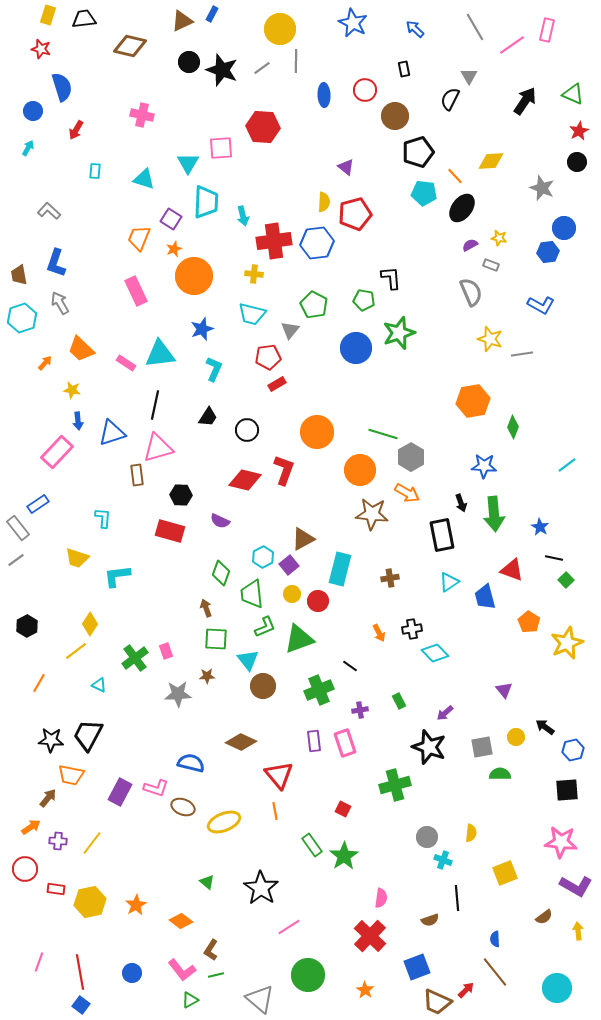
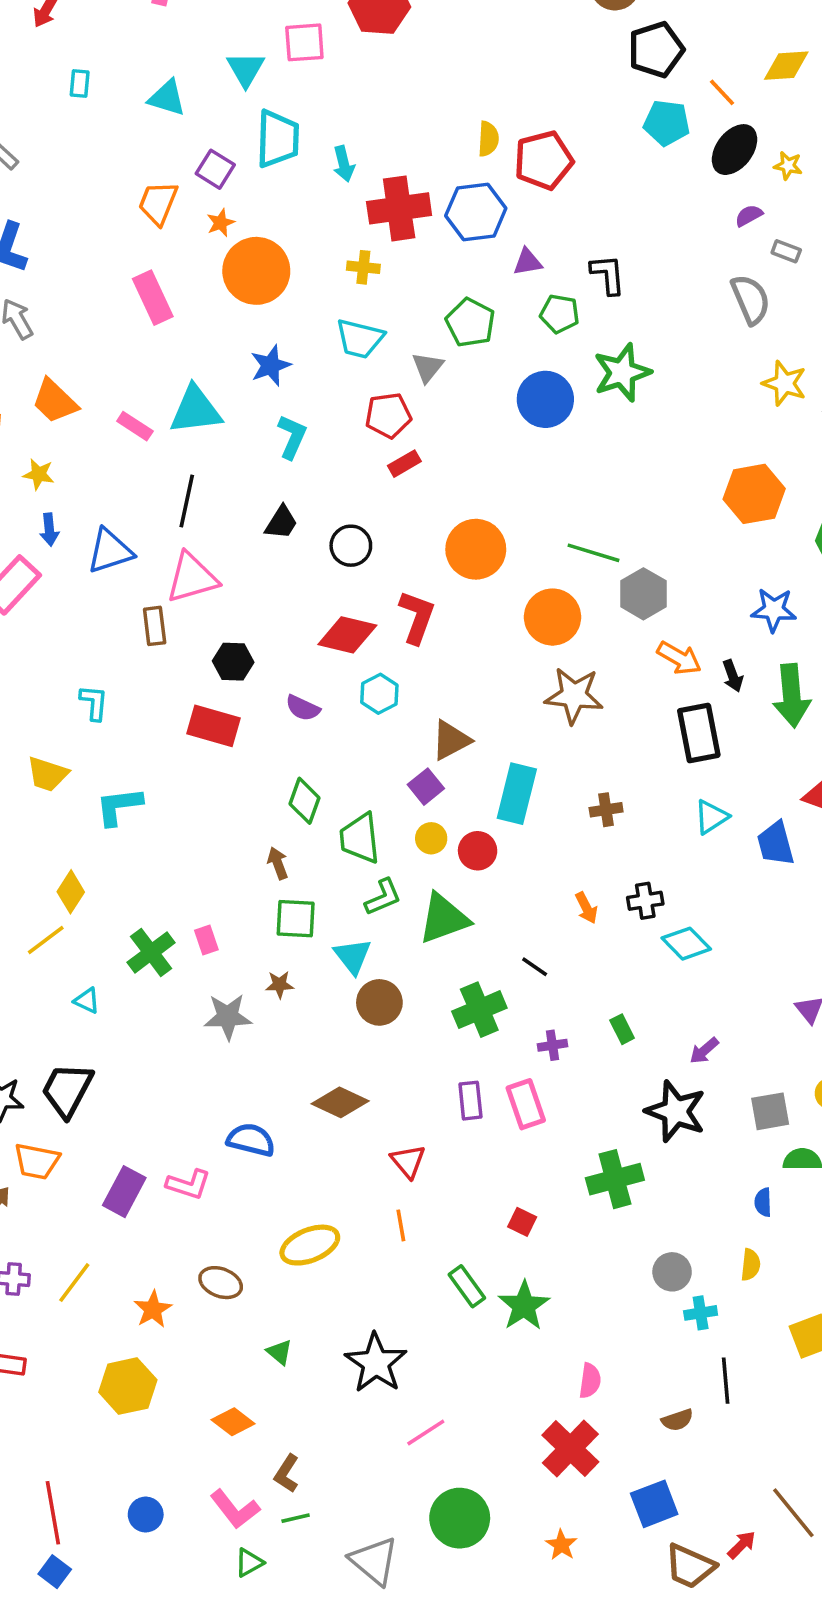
purple triangle: (346, 167) -> (528, 262), moved, turned -48
yellow star: (499, 238) -> (788, 166), moved
orange arrow: (407, 493) -> (679, 658), moved
cyan hexagon: (263, 557) -> (379, 694), moved
red triangle: (279, 775) -> (408, 1161), size x0.7
brown ellipse: (183, 807) -> (221, 1283), moved
cyan cross: (443, 860) -> (701, 1313), turned -30
yellow hexagon: (90, 902) -> (128, 1386), moved
orange star: (136, 905) -> (153, 1309), moved
blue semicircle: (495, 939) -> (763, 1202), moved

